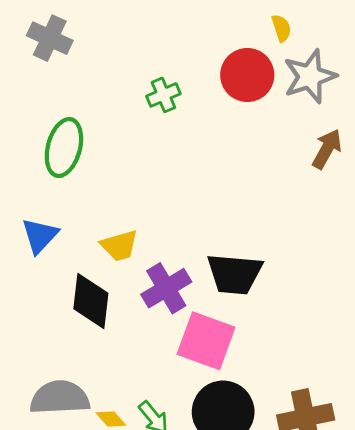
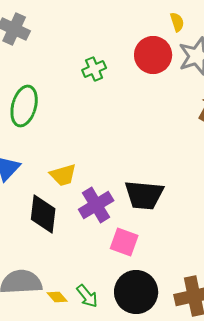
pink square: (206, 341) -> (124, 242), size x0.7

